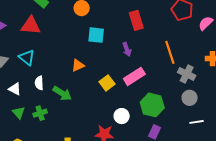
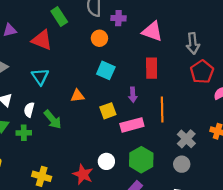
orange line: (170, 52) -> (162, 110), moved
cyan triangle: (27, 58) -> (40, 77), moved
white semicircle: (39, 83) -> (29, 110), moved
yellow square: (107, 83) -> (108, 111), moved

